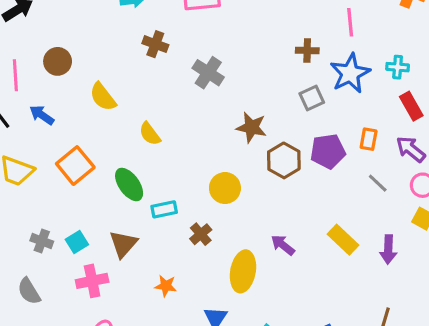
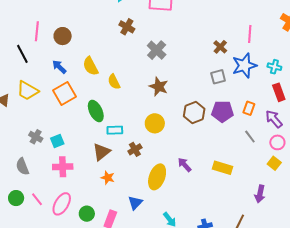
brown cross: (307, 50) -> (220, 47), turned 32
brown circle: (58, 61) -> (63, 36), moved
yellow semicircle: (103, 97) -> (90, 66), moved
blue arrow: (42, 115) -> (59, 67), moved
brown star: (251, 127) -> (159, 87), moved
yellow rectangle: (343, 240) -> (222, 168), turned -36
brown triangle: (123, 244) -> (101, 152), moved
purple arrow: (388, 249) -> (260, 194), moved

